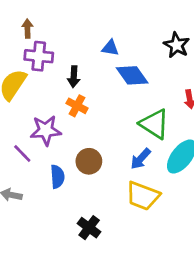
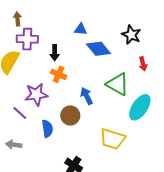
black star: (177, 45) -> (131, 35), moved
blue arrow: (141, 159) -> (87, 96), moved, turned 114

